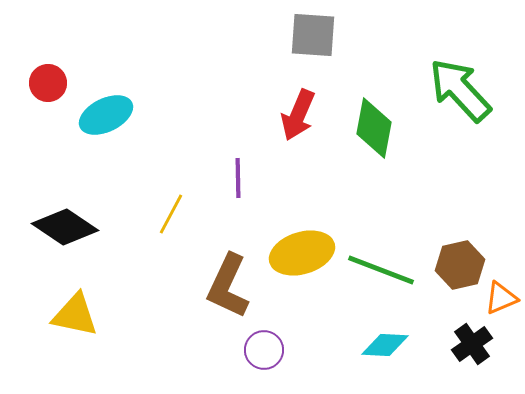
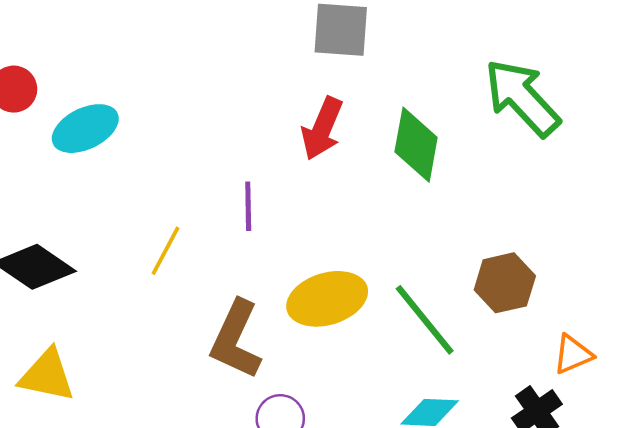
brown hexagon: (460, 265) -> (505, 283), moved
green line: (381, 270) -> (425, 320), turned 30

